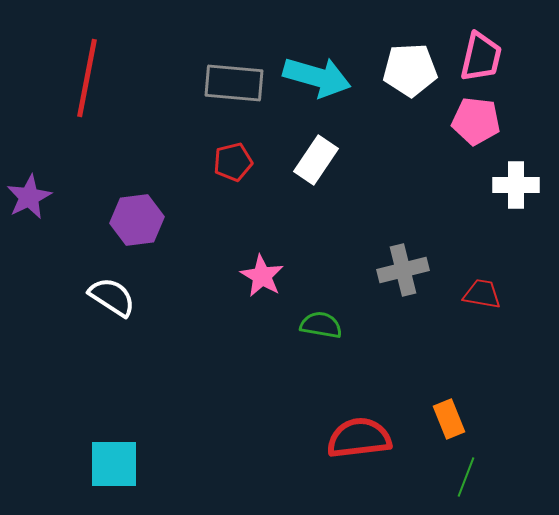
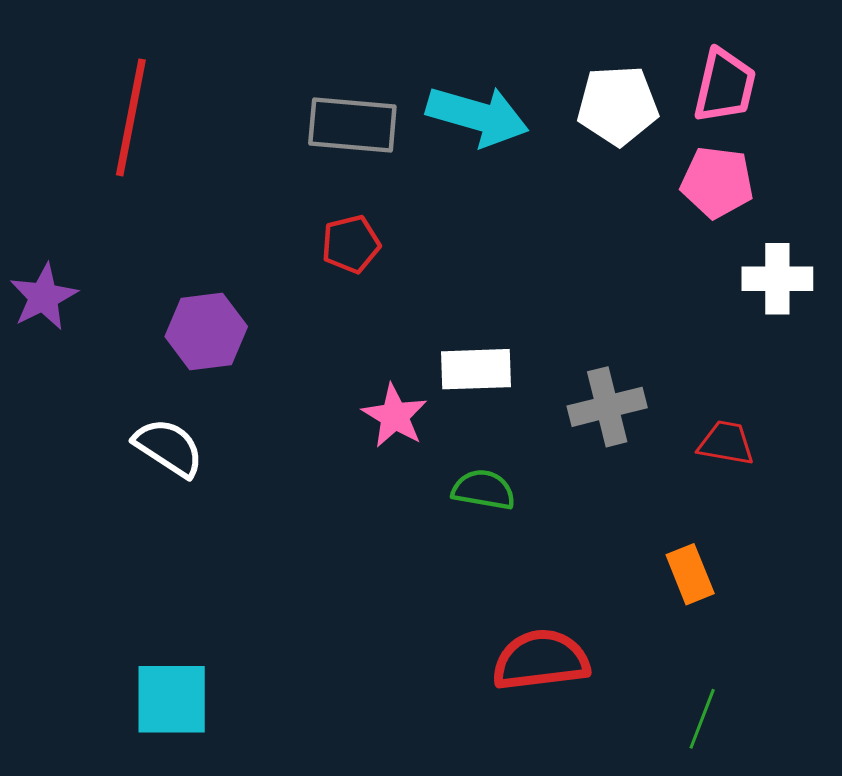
white rectangle: (316, 160) -> (476, 369), moved, turned 54
orange rectangle: (449, 419) -> (690, 574), moved

